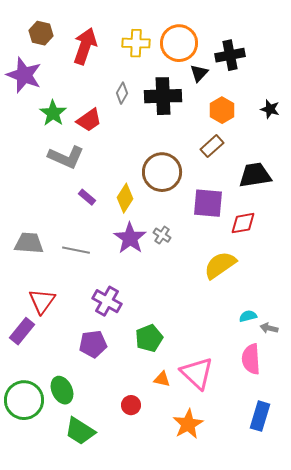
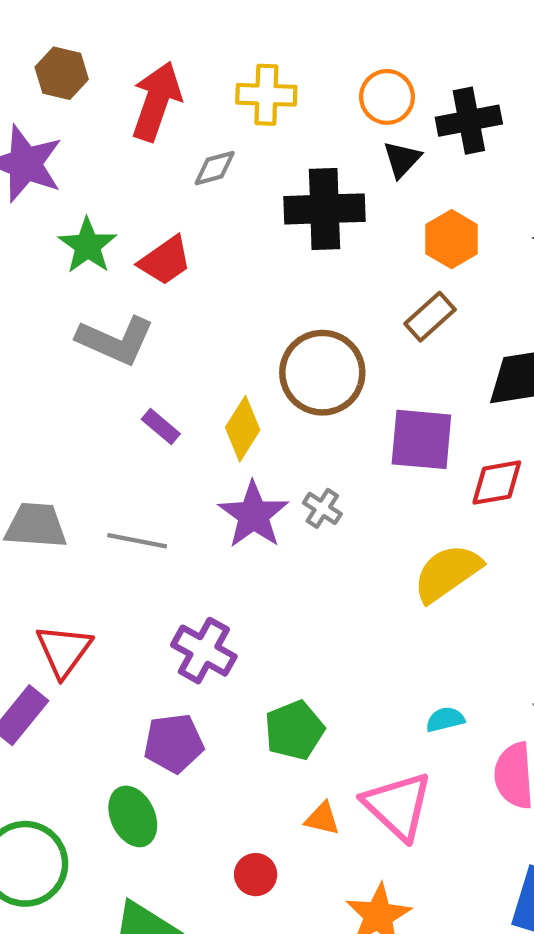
orange circle: (179, 43) -> (387, 97), moved, size x0.7
gray diamond: (122, 93) -> (215, 168), moved, turned 45
cyan semicircle: (248, 316) -> (445, 719), moved
green ellipse: (62, 390) -> (133, 816), moved

